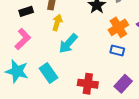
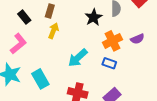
black rectangle: (26, 11) -> (24, 17), turned 64
cyan arrow: (68, 43) -> (78, 58), moved

